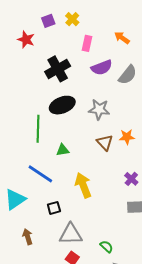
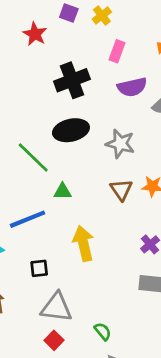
purple square: (48, 21) -> (69, 13), turned 32
green line: (38, 129) -> (33, 158), turned -56
blue line: (40, 174) -> (27, 219), turned -64

